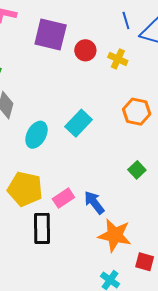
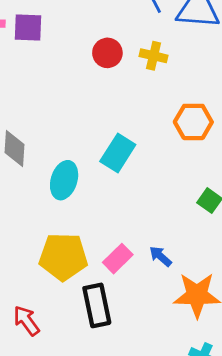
purple square: (51, 34) -> (28, 27), moved, size x0.7
blue arrow: (94, 203) -> (160, 256), size x0.7

